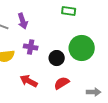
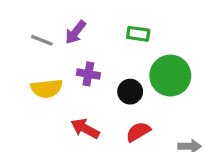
green rectangle: (69, 11) -> (138, 34), moved
purple arrow: (23, 21) -> (76, 32), turned 56

